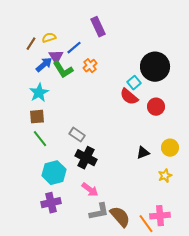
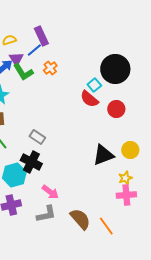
purple rectangle: (98, 27) -> (41, 36), moved
black triangle: (143, 153) -> (103, 155), size x1.6
black cross: (86, 158) -> (31, 162), moved
gray L-shape: (99, 212) -> (46, 214), moved
pink cross: (160, 216) -> (126, 195), moved

